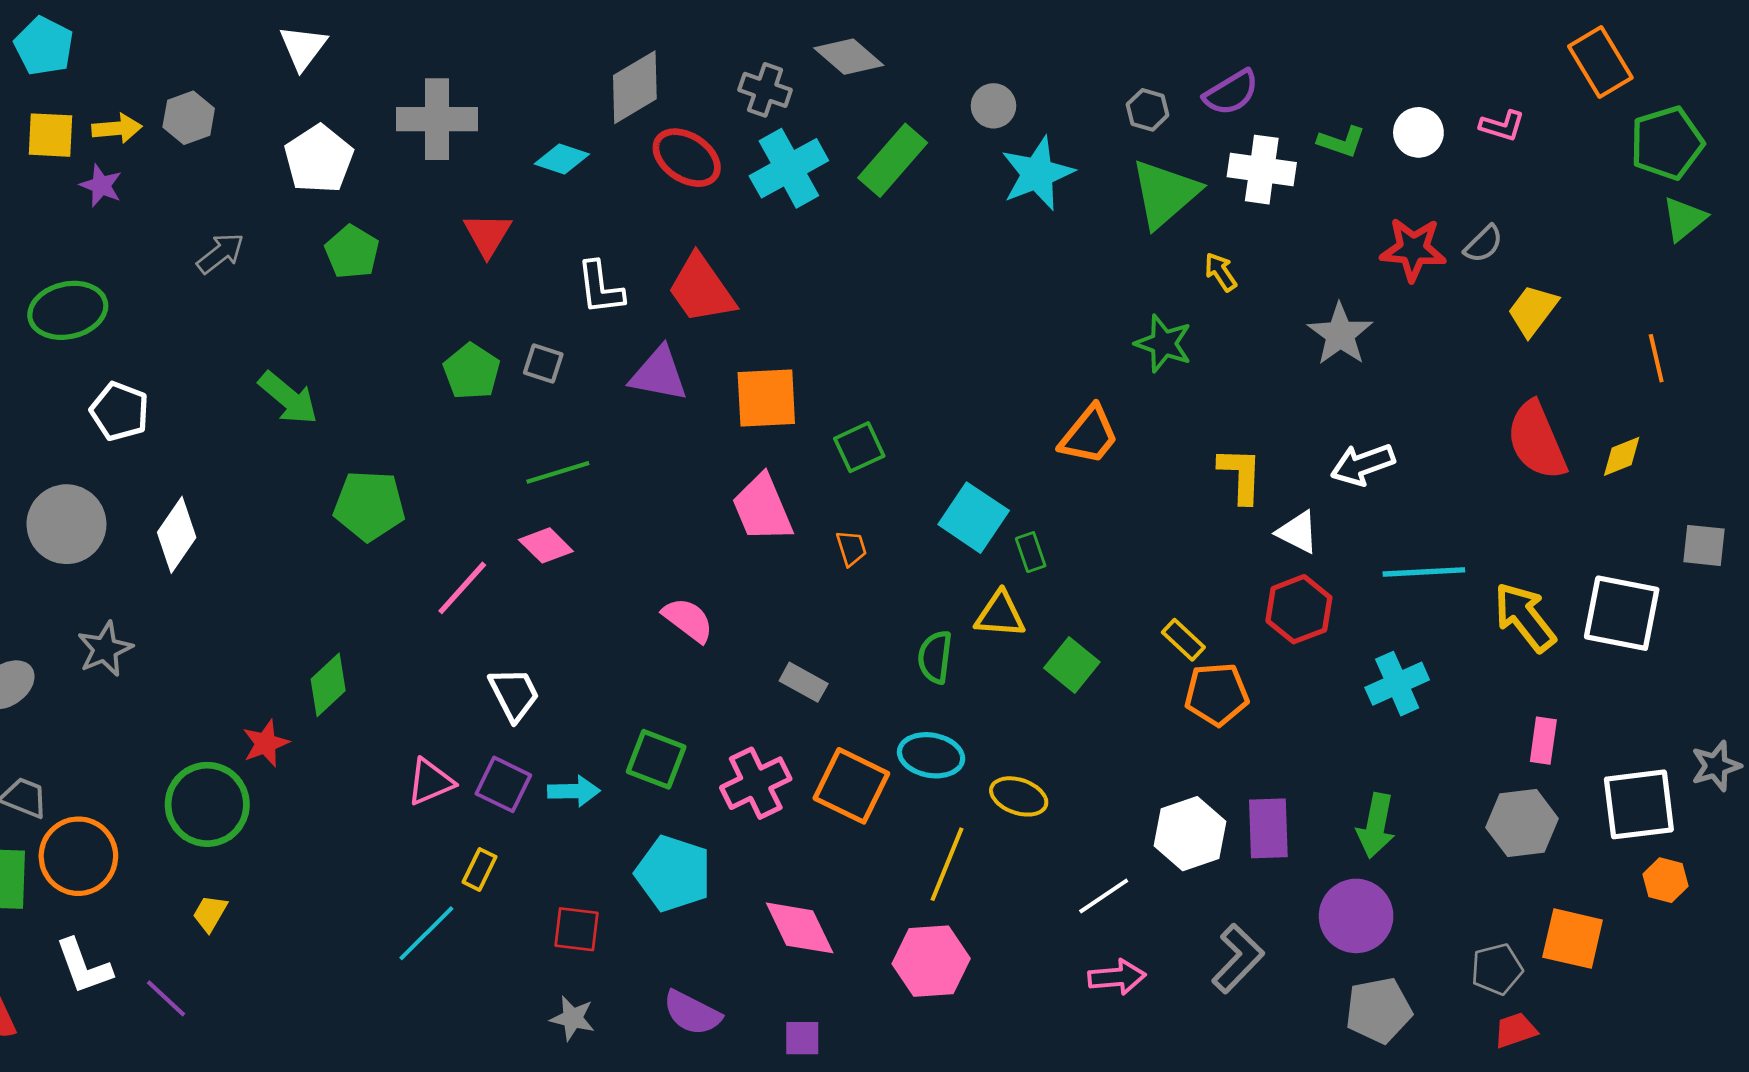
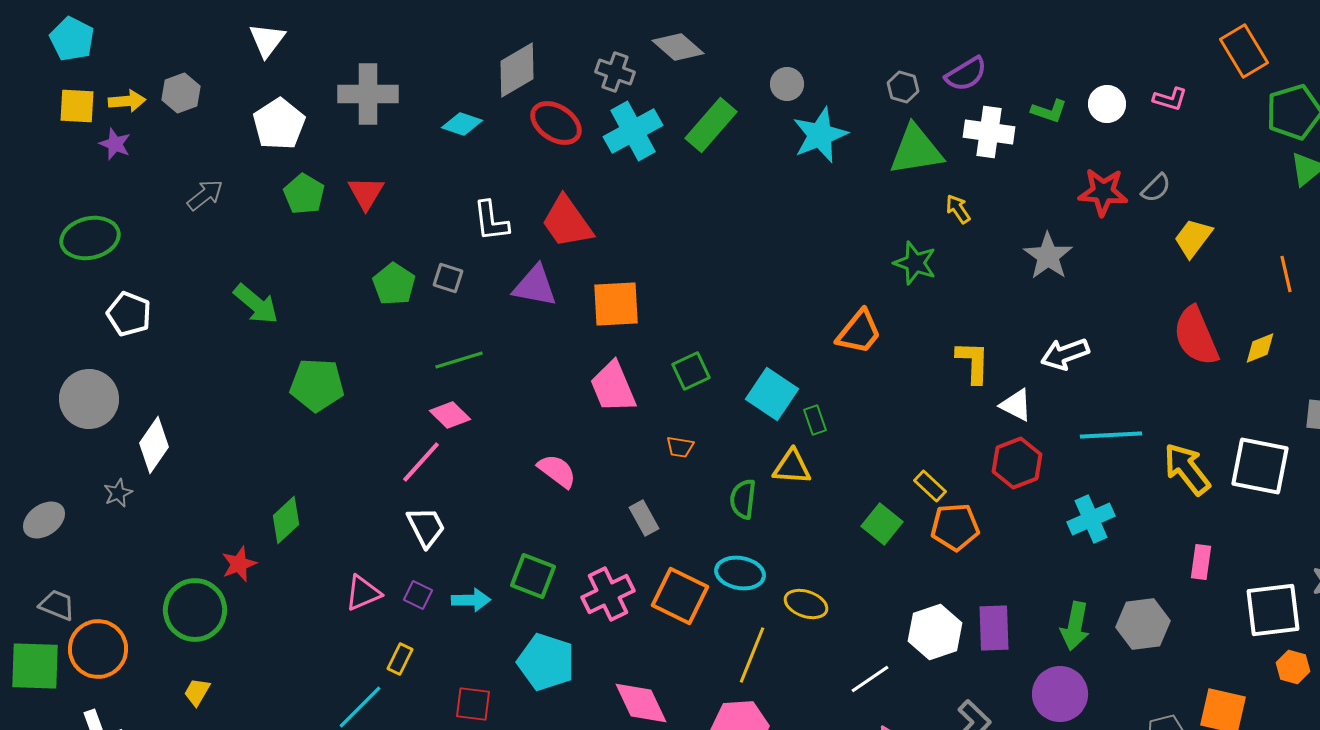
green triangle: (1165, 193) -> (916, 150), turned 32
red triangle: (487, 235) -> (366, 193), moved
green square: (859, 447) -> (691, 371), moved
white diamond: (177, 535) -> (154, 445), moved
orange trapezoid: (851, 548) -> (680, 447), moved, turned 116
pink line: (462, 588) -> (421, 462), moved
gray star: (105, 649) -> (118, 493), size x0.7
green square: (1072, 665) -> (882, 524), moved
gray rectangle: (804, 682) -> (644, 518), turned 32
purple square: (503, 784) -> (418, 595), size x0.7
gray hexagon: (1522, 823) -> (1143, 624), moved

